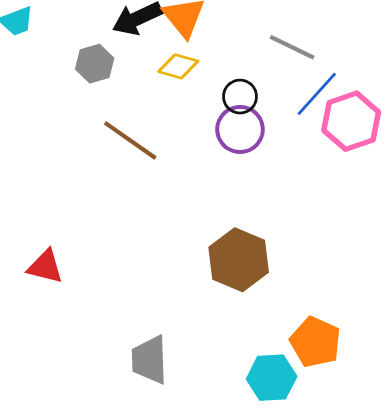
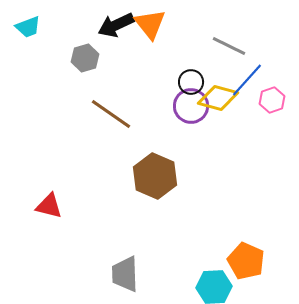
yellow diamond: (178, 66) -> (218, 98), moved, size x1.4
pink hexagon: (351, 121) -> (272, 100), size x0.6
brown hexagon: (239, 260) -> (155, 176), moved

